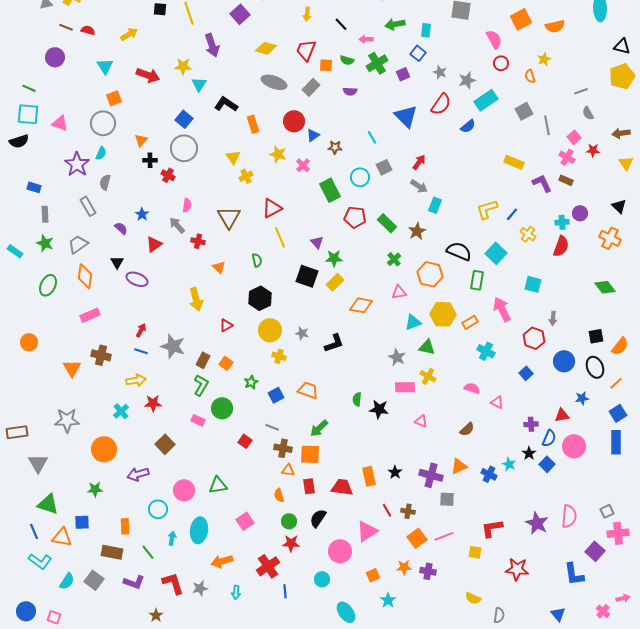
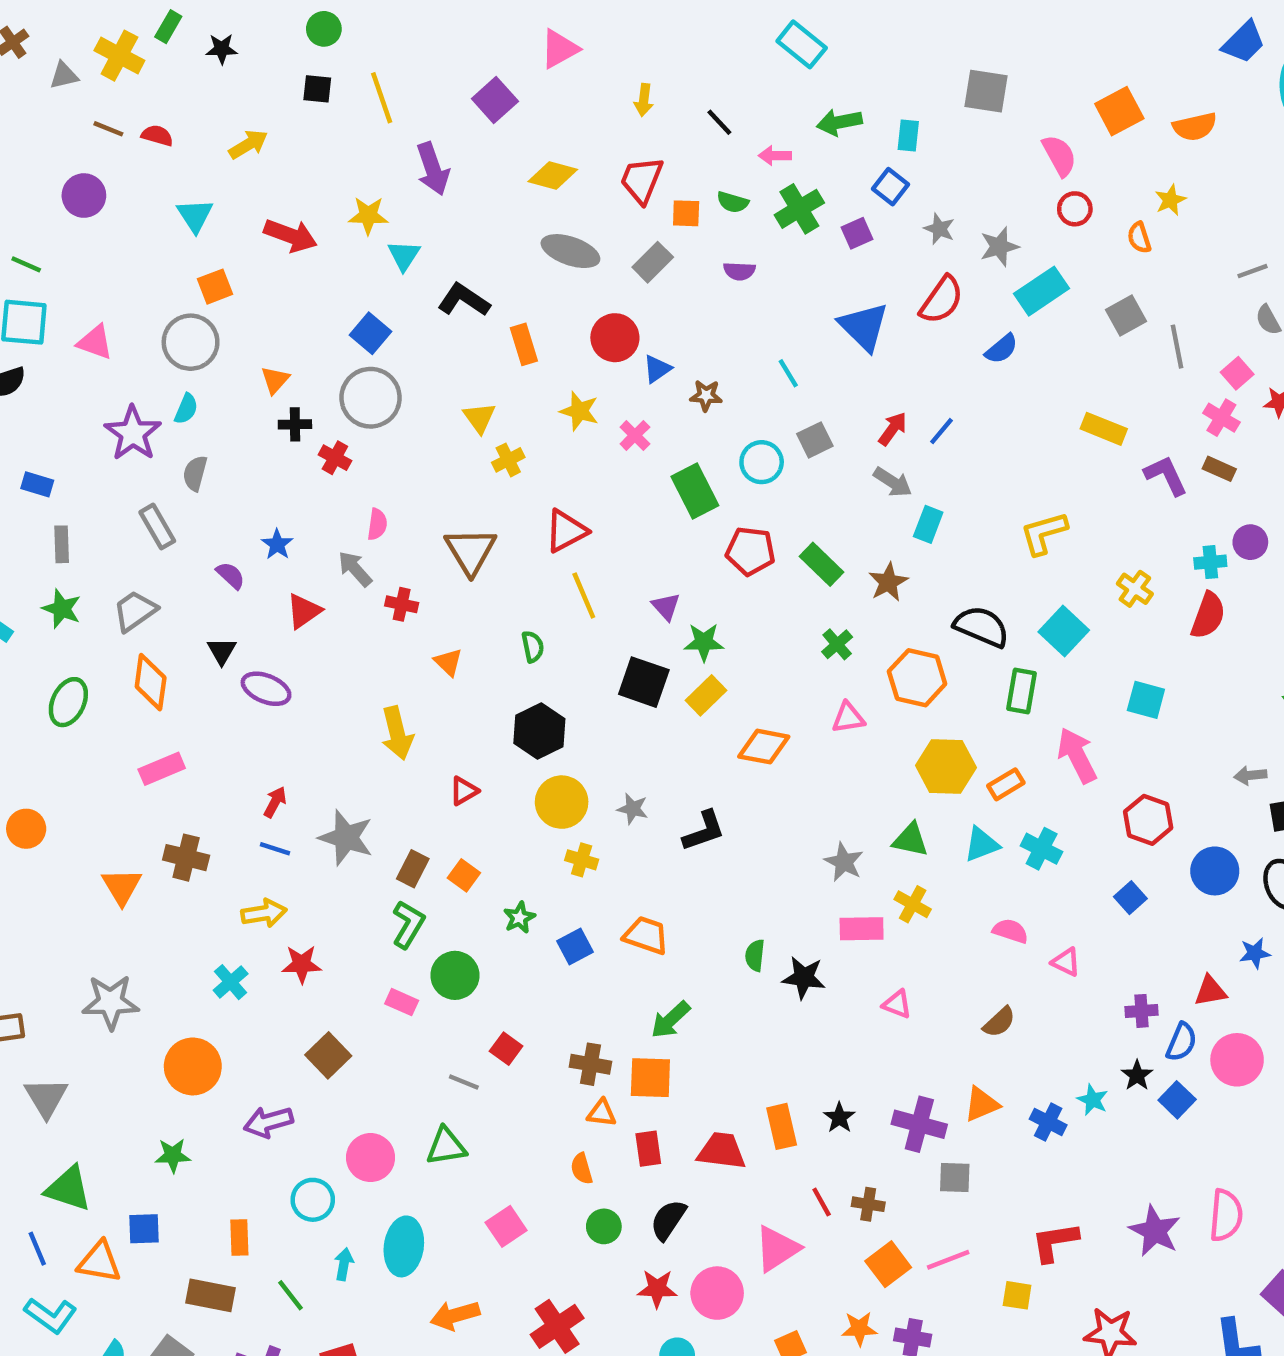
blue line: (512, 214) -> (942, 431), moved
gray arrow: (553, 318) -> (1250, 775), moved, turned 80
cyan triangle: (413, 322) -> (982, 844), moved
gray line: (272, 427) -> (464, 1082), moved
red star: (291, 543) -> (657, 1289), moved

